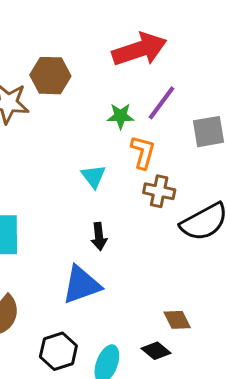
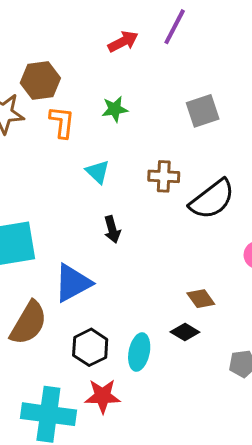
red arrow: (140, 49) -> (123, 41), size x0.6
purple line: (161, 103) -> (175, 27), moved
orange L-shape: (143, 152) -> (62, 122), moved
blue triangle: (81, 285) -> (73, 283), moved

